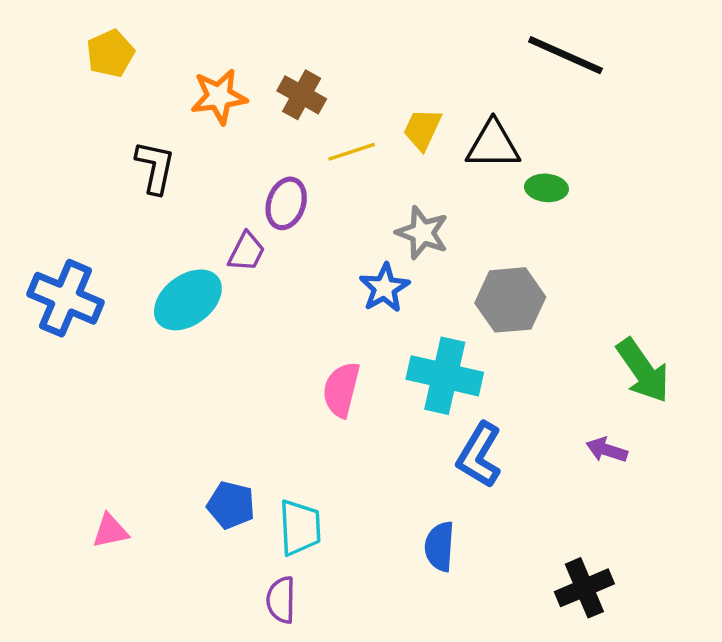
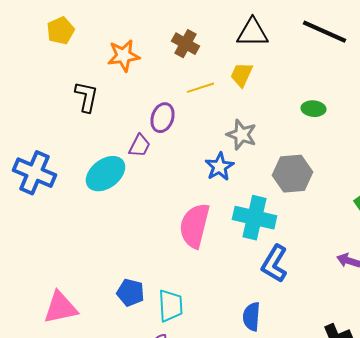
brown cross: (302, 95) -> (186, 44), moved
black triangle: (493, 145) -> (252, 33), moved
pink semicircle: (341, 390) -> (194, 226), size x1.4
pink triangle: (110, 531) -> (60, 308), size x1.6

